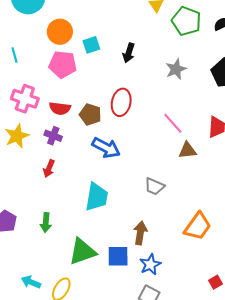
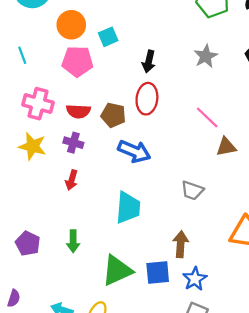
black arrow: (129, 53) -> (149, 61), moved
yellow star: (17, 136) -> (32, 146), turned -30

